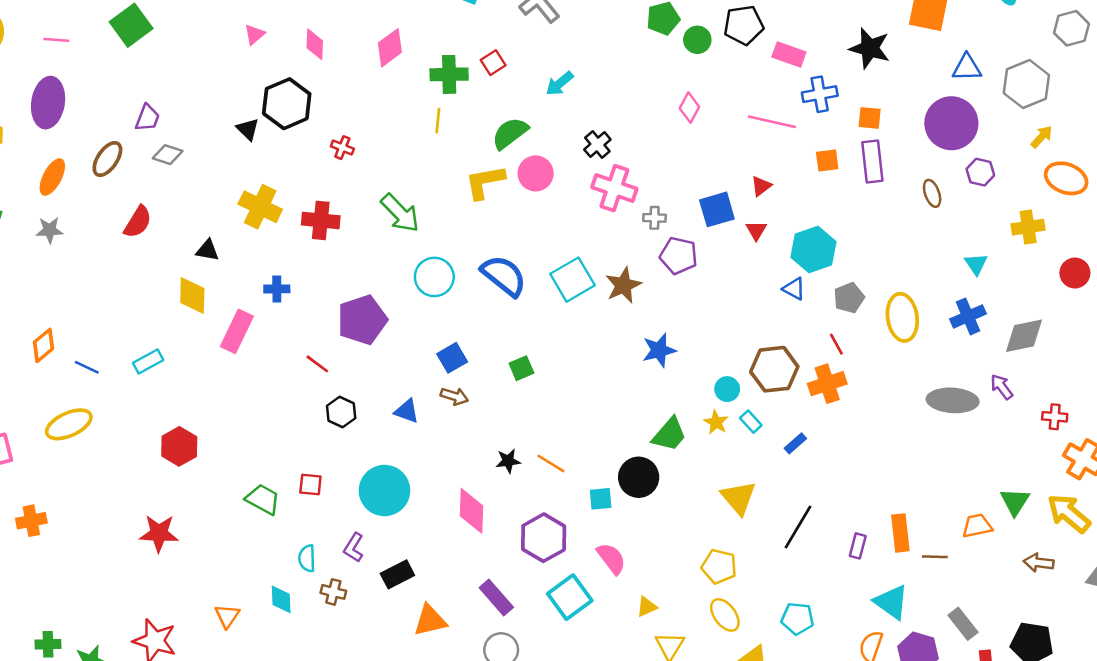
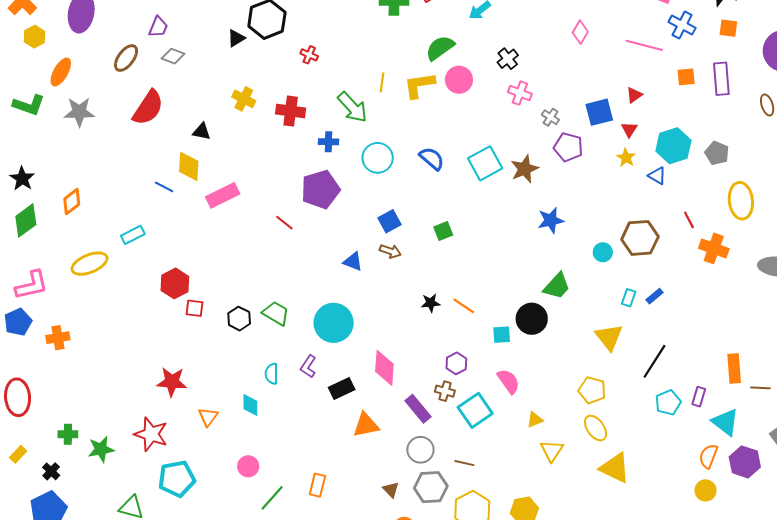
blue cross: (820, 94) -> (682, 25), turned 36
orange square: (870, 118) -> (728, 28), moved
yellow line: (438, 121) -> (382, 82), moved
black triangle: (248, 129) -> (236, 38), turned 42
orange ellipse: (52, 177) -> (61, 72), moved
pink cross: (614, 188) -> (520, 93), size x0.7
yellow cross: (260, 207) -> (244, 99), size x0.7
gray cross: (655, 218) -> (550, 117), turned 30
red semicircle: (138, 222) -> (148, 108), size x1.4
gray star: (50, 230) -> (79, 112), size x1.4
blue semicircle: (504, 276) -> (432, 159), size x0.7
blue cross: (277, 289) -> (329, 142), moved
gray pentagon: (849, 298) -> (717, 153), moved, turned -30
pink rectangle: (237, 331) -> (223, 195), turned 36
cyan rectangle: (148, 362) -> (133, 235), moved
blue line: (87, 367) -> (164, 187), moved
orange cross: (827, 384) -> (714, 248), moved, turned 36
black hexagon: (341, 412) -> (239, 319), moved
yellow star: (716, 422) -> (626, 158), moved
cyan rectangle: (751, 422) -> (629, 298), moved, turned 60
red square: (310, 484) -> (194, 308), moved
green trapezoid: (263, 499) -> (276, 313), moved
pink diamond: (471, 511) -> (384, 368), moved
red star: (159, 533) -> (172, 382), moved
purple hexagon: (544, 538) -> (456, 363), size x0.6
purple rectangle: (858, 546) -> (699, 397), moved
brown cross: (333, 592) -> (445, 391), moved
cyan pentagon: (797, 619) -> (668, 403), moved, turned -30

